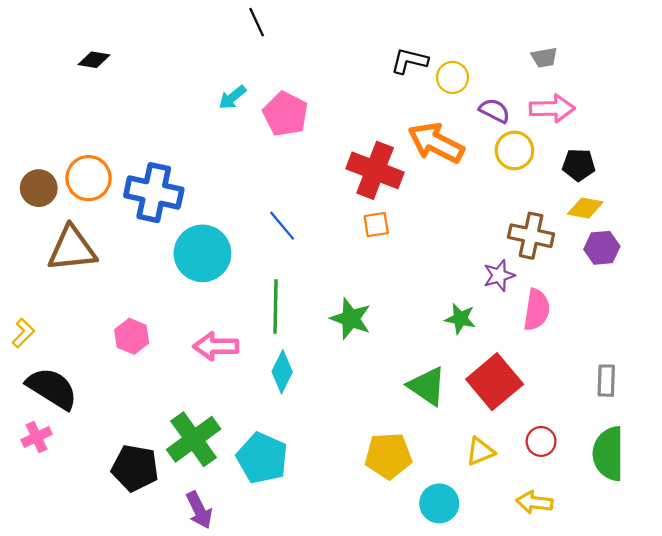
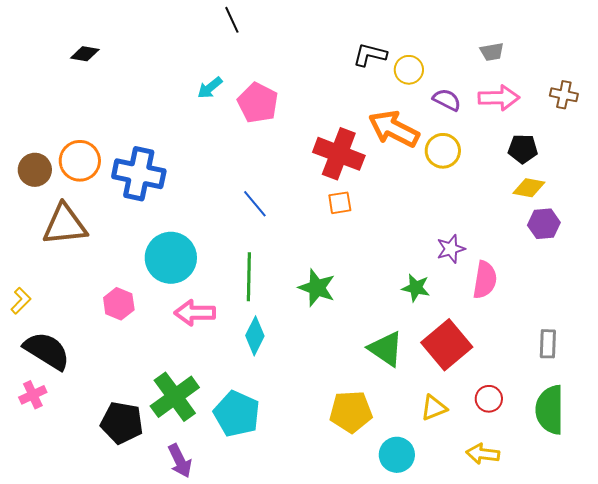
yellow circle: (514, 150) -> (443, 151), moved
brown cross: (531, 236) -> (564, 95), moved, size x0.7
cyan circle: (202, 253) -> (171, 258), moved

